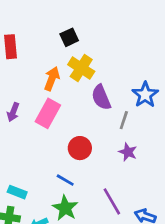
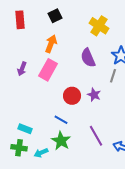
black square: (69, 37) -> (55, 16), moved
yellow cross: (81, 68) -> (99, 26), moved
gray line: (124, 120) -> (113, 76), moved
purple star: (128, 152) -> (94, 95), moved

